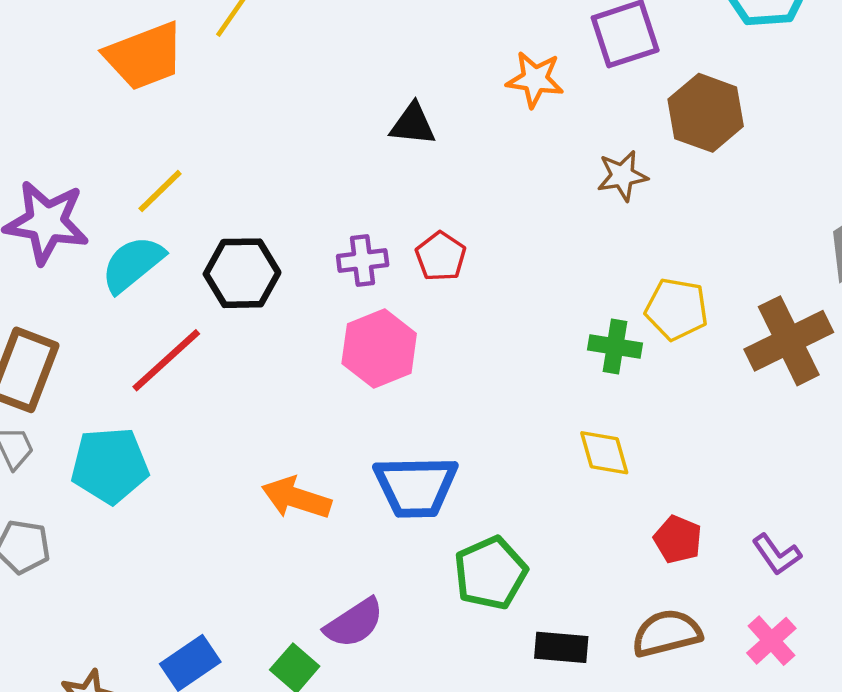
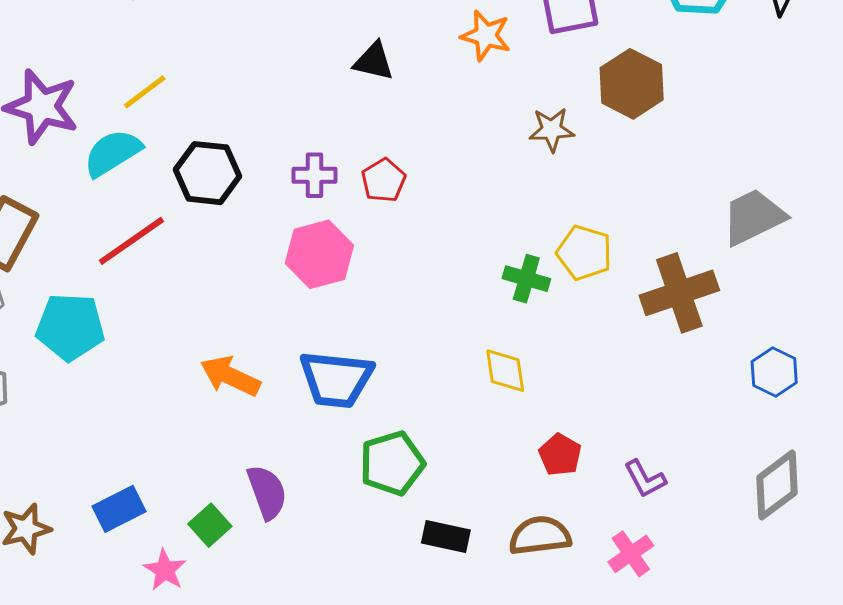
purple semicircle: (354, 623) -> (267, 492), turned -84

